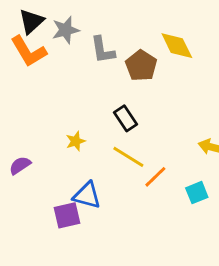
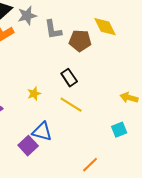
brown pentagon: (141, 66) -> (80, 41), turned -30
orange line: (155, 177) -> (90, 165), moved
purple square: (67, 215) -> (28, 146), turned -30

